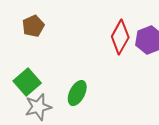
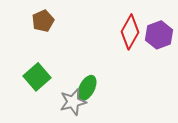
gray star: (38, 107) -> (73, 102), moved

